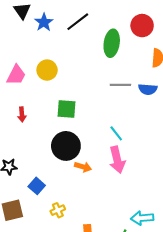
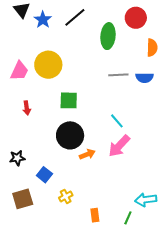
yellow circle: (47, 70) -> (48, 65), size x1.4
pink arrow: (117, 160) -> (119, 146), turned 60
orange arrow: (83, 167) -> (87, 154), turned -35

